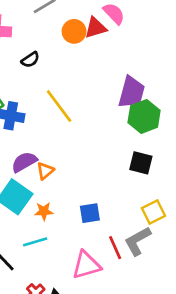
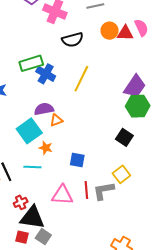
black semicircle: (30, 60) -> (73, 40), size x1.5
yellow line: (59, 106) -> (81, 79), turned 44
yellow square: (153, 212) -> (121, 174), turned -30

